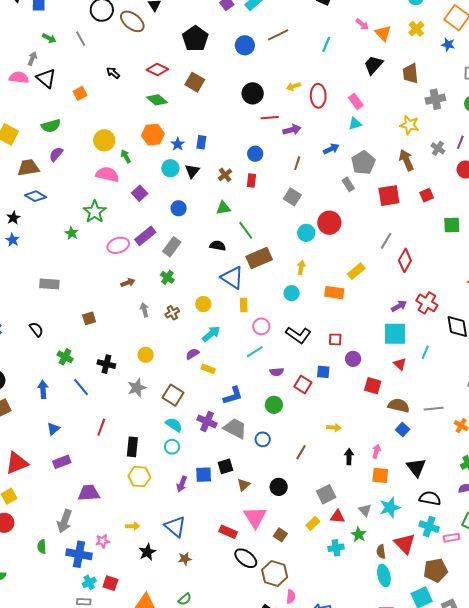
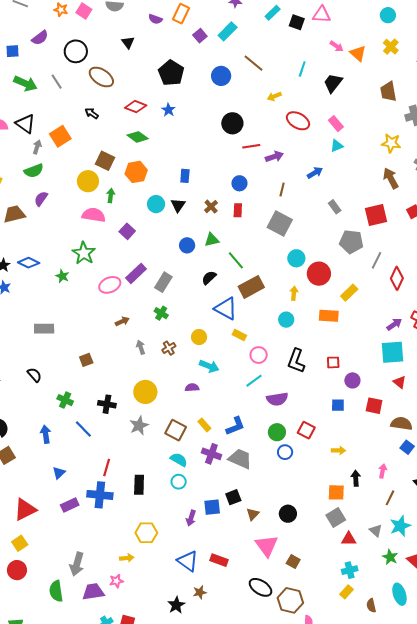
brown ellipse: (132, 21) -> (101, 77), moved
brown line: (278, 35) -> (254, 63), turned 70
green arrow: (49, 38) -> (25, 84), size x1.6
gray arrow: (32, 59) -> (37, 147), moved
black trapezoid: (373, 65) -> (333, 83), moved
brown square: (195, 82) -> (105, 161), moved
yellow arrow: (293, 86) -> (274, 96), moved
orange square: (80, 93) -> (60, 136), size x1.5
red ellipse: (318, 96) -> (298, 121), turned -55
blue star: (178, 144) -> (168, 110), moved
green arrow: (126, 156) -> (111, 196), turned 40
gray pentagon: (363, 163) -> (351, 242), moved, turned -30
blue diamond: (35, 196) -> (29, 263), moved
gray square: (292, 197) -> (280, 223), size x1.4
blue circle: (179, 208) -> (187, 245), moved
red circle: (329, 223) -> (319, 274), moved
black semicircle: (218, 246) -> (209, 278), turned -49
yellow rectangle: (244, 305) -> (239, 335), turned -56
cyan arrow: (211, 334) -> (209, 366), turned 66
black L-shape: (298, 335) -> (296, 361), turned 80
purple semicircle: (192, 354) -> (192, 388), turned 32
yellow circle: (146, 355) -> (145, 392), size x1.5
yellow rectangle: (208, 369) -> (204, 425), moved, turned 32
purple semicircle: (277, 372) -> (277, 399), size x1.5
blue square: (323, 372) -> (338, 405), moved
red square: (303, 385) -> (306, 430), moved
blue circle: (263, 439) -> (285, 452), moved
brown line: (301, 452) -> (390, 498), moved
orange square: (380, 475) -> (336, 492), moved
yellow hexagon: (139, 477) -> (146, 533), moved
purple trapezoid: (89, 493) -> (93, 592), moved
yellow rectangle: (313, 523) -> (346, 592), moved
yellow arrow: (133, 526) -> (127, 558), moved
red rectangle: (228, 532) -> (219, 560), moved
green star: (359, 534) -> (390, 557), moved
green semicircle: (42, 547) -> (56, 591), size x1.5
black star: (147, 552) -> (176, 605), moved
brown semicircle: (381, 552) -> (371, 605), moved
blue cross: (79, 554) -> (100, 495), moved

